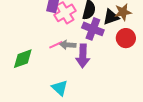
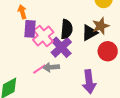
purple cross: (93, 29) -> (61, 47), moved, turned 35
purple arrow: (83, 56) -> (89, 82), moved

